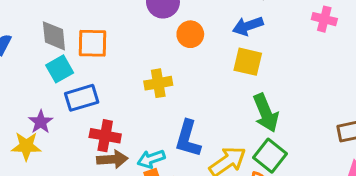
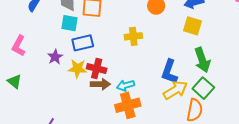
cyan square: (60, 69) -> (70, 23), turned 36
blue L-shape: (188, 139) -> (169, 72), moved
yellow star: (26, 146) -> (77, 69), moved

